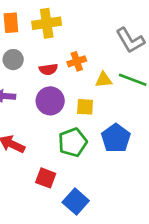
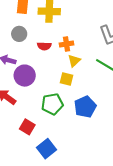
yellow triangle: (104, 80) -> (74, 61), moved, turned -48
purple circle: (50, 101) -> (25, 76), moved

